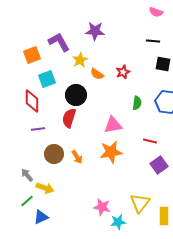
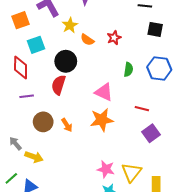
pink triangle: (113, 125) -> (104, 92), turned 36
green line: (27, 201) -> (11, 178), moved
pink star: (102, 207) -> (106, 169), moved

